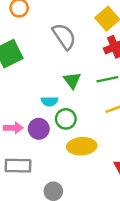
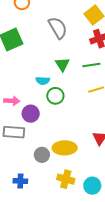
purple circle: (39, 129) -> (31, 114), moved
yellow ellipse: (82, 146) -> (65, 148), moved

